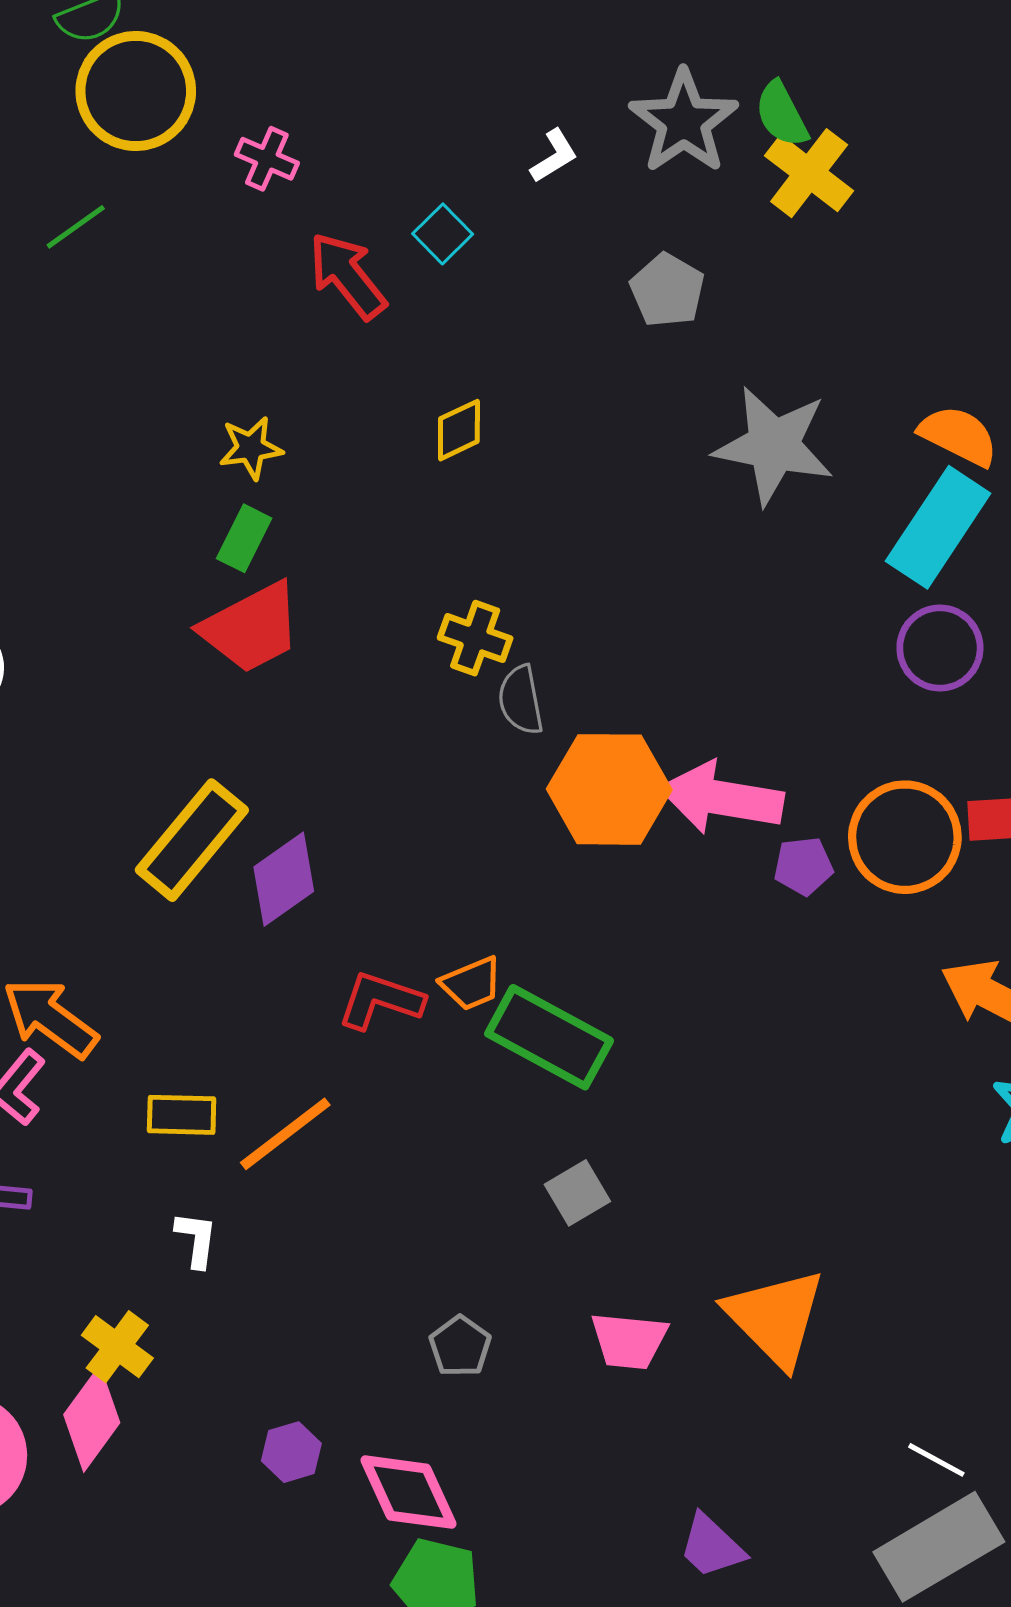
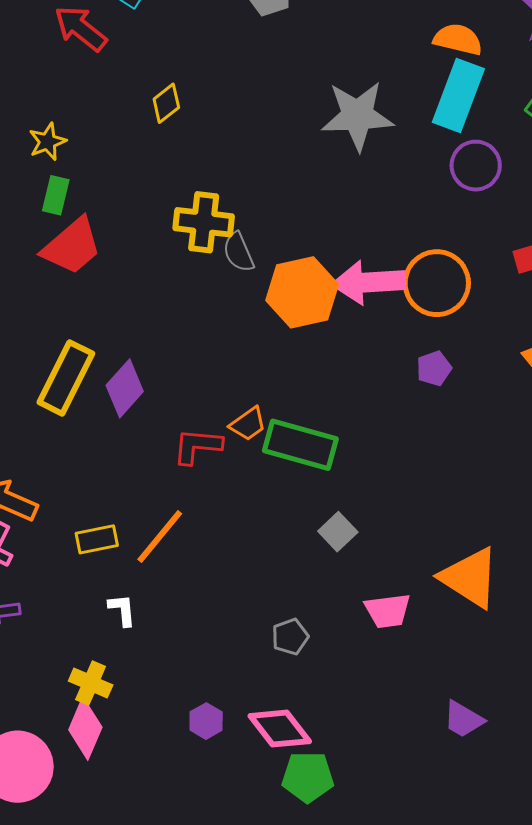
gray star: (774, 445) -> (357, 116), moved
yellow cross: (475, 638) -> (204, 222), size x1.4
orange circle: (905, 837) -> (437, 283), moved
purple pentagon: (803, 866) -> (434, 368), moved
gray pentagon: (460, 1346) -> (290, 637), turned 30

